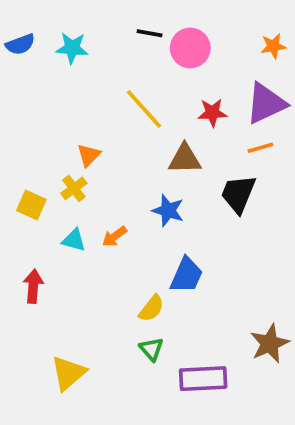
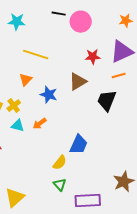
yellow line: (144, 109) -> (36, 55), moved, turned -30
brown triangle: (185, 159) -> (78, 82), turned -30
yellow cross: (74, 188) -> (14, 106), moved
blue star: (168, 211) -> (49, 95), moved

